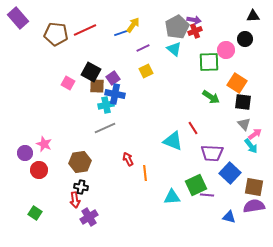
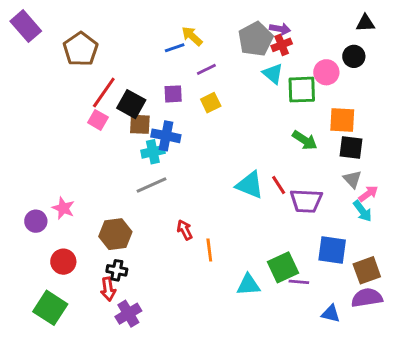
yellow arrow: (133, 25) -> (192, 36), turned -84
red line: (85, 30) -> (104, 92), moved, turned -30
brown pentagon: (56, 34) -> (81, 49), turned 30
cyan triangle: (174, 49) -> (273, 74), moved
purple square: (113, 78) -> (173, 94), moved, turned 32
orange square: (237, 83) -> (342, 120), turned -30
cyan triangle: (173, 141) -> (250, 185), moved
purple trapezoid: (212, 153) -> (306, 201), moved
red circle: (39, 170) -> (63, 262), moved
blue square: (230, 173) -> (332, 250), turned -35
brown square: (254, 187) -> (367, 270), turned -30
green square: (35, 213) -> (50, 308), size x1.6

